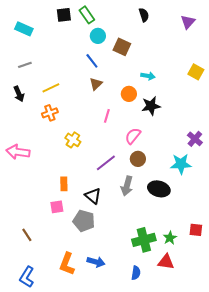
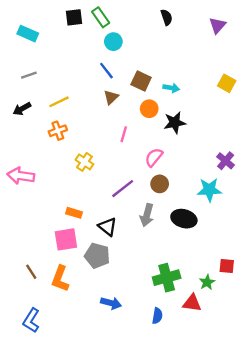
brown square: (122, 47) -> (141, 81), moved
black arrow: (19, 94) -> (22, 109), turned 84
orange rectangle: (64, 184) -> (74, 213), turned -72
pink square: (57, 207) -> (66, 239), size x1.5
green star: (170, 238) -> (207, 282), moved
orange L-shape: (67, 264) -> (60, 279), moved

